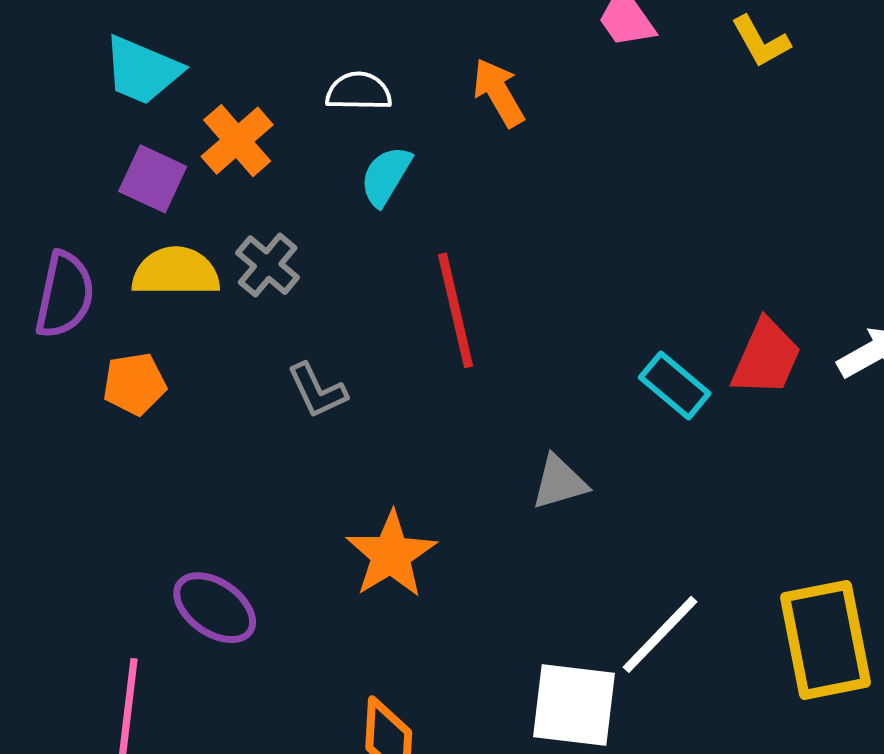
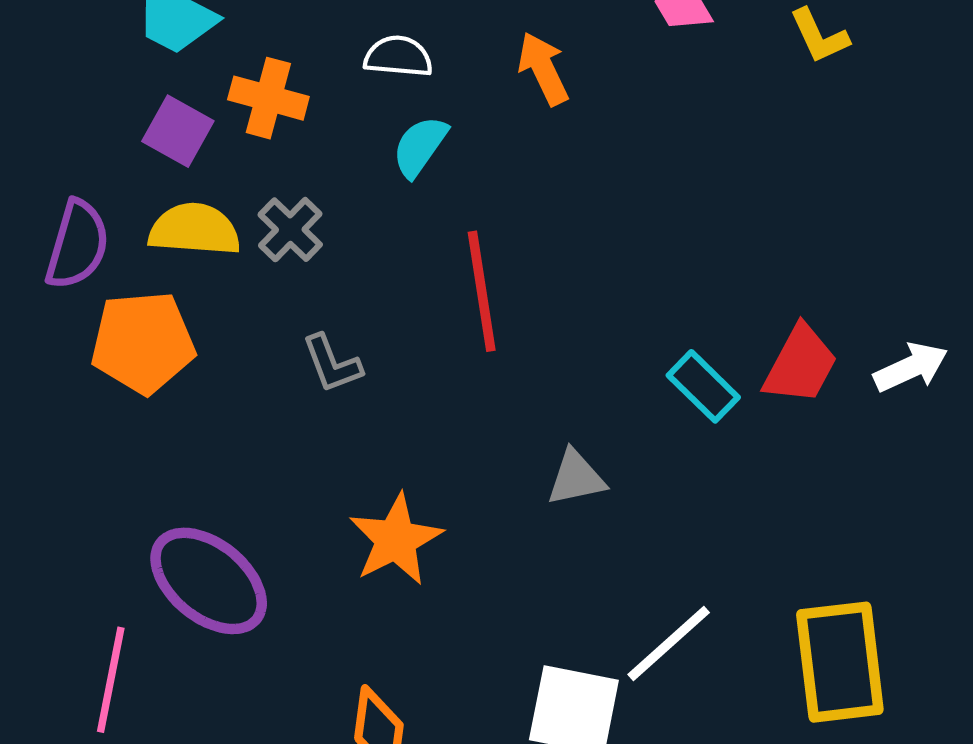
orange cross: (237, 141) -> (268, 98), turned -38
orange pentagon: (134, 384) -> (143, 343), size x1.6
purple ellipse: (215, 608) -> (209, 581), size x1.4

